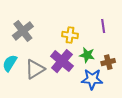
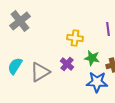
gray cross: (23, 31) -> (20, 21), moved
purple cross: (62, 61) -> (67, 64), size x0.6

